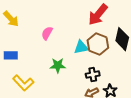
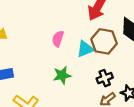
pink semicircle: (47, 33) -> (58, 39), moved

